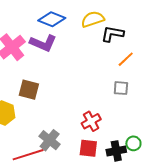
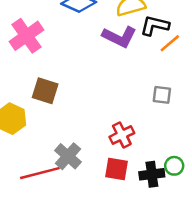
purple L-shape: (43, 43) -> (119, 37), moved
orange line: (126, 59) -> (170, 43), moved

